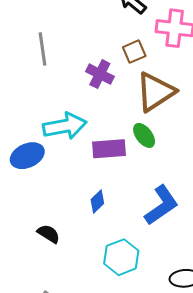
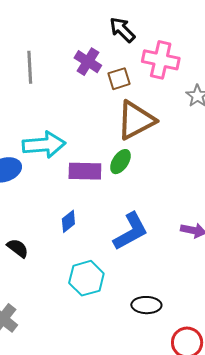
purple cross: (100, 74) -> (88, 62), moved
green ellipse: (144, 135) -> (120, 162), turned 65

